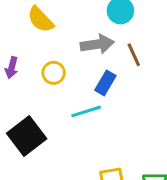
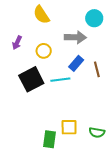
brown line: (134, 55) -> (97, 69), moved
black square: (27, 136) -> (31, 79), moved

